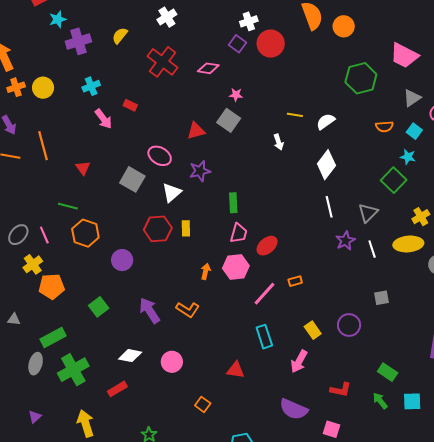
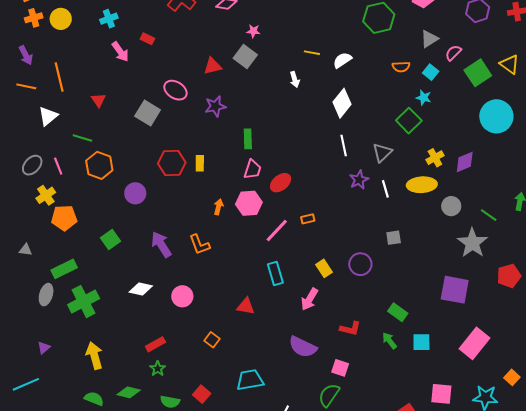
white triangle: (172, 193) -> (48, 116), moved
orange L-shape: (188, 310) -> (199, 244), turned 35
red rectangle: (117, 389) -> (155, 344), moved

